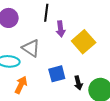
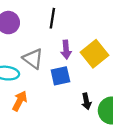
purple arrow: (61, 29) -> (66, 50), moved
blue square: (57, 74) -> (60, 76), moved

